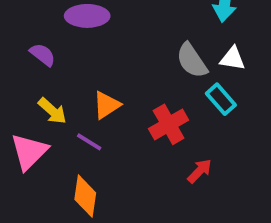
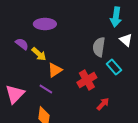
white triangle: (232, 59) -> (126, 40), moved, turned 32
gray semicircle: (192, 60) -> (99, 47), turned 42
yellow arrow: (52, 111) -> (39, 54), moved

